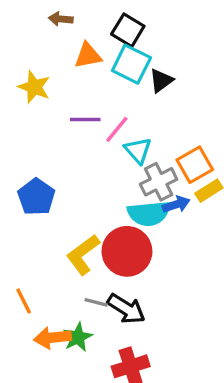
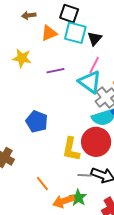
pink line: (117, 129) -> (94, 65), moved
cyan triangle: (138, 150) -> (90, 82), size x1.4
yellow L-shape: (83, 255) -> (71, 149), turned -30

